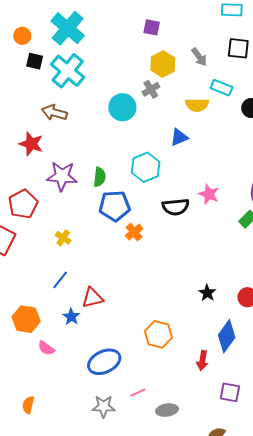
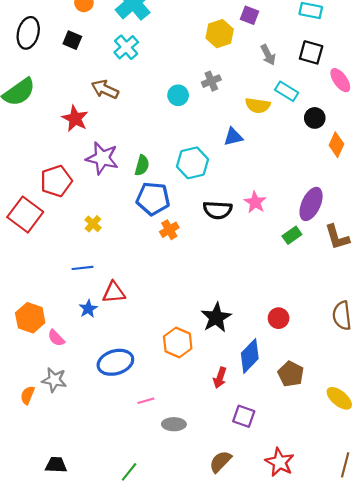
purple square: (152, 27) -> (250, 15), moved
black square: (35, 61) -> (72, 40), moved
yellow hexagon: (163, 64) -> (220, 34), moved
cyan cross: (68, 71) -> (126, 47), size x0.7
cyan circle: (122, 107) -> (178, 95), size x0.7
blue line: (60, 280) -> (83, 268), turned 36
black star: (207, 293) -> (216, 318), moved, size x1.6
orange hexagon: (26, 319) -> (30, 318), moved
gray star: (104, 406) -> (54, 380), moved

